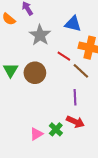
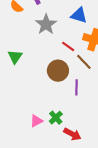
brown circle: (35, 73) -> (58, 71), moved
red arrow: (75, 122) -> (72, 134), moved

